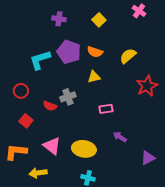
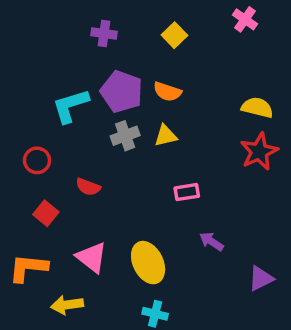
yellow semicircle: (128, 56) -> (257, 107), moved, turned 54
gray cross: (68, 97) -> (125, 136), moved
yellow ellipse: (84, 149) -> (148, 263), turned 55

